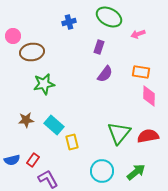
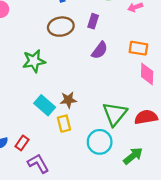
brown ellipse: (32, 52) -> (61, 27), moved
brown star: (26, 120) -> (68, 100), moved
cyan circle: (102, 171) -> (100, 142), moved

